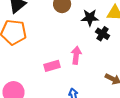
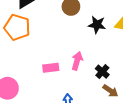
black cross: (103, 34) -> (102, 72), moved

